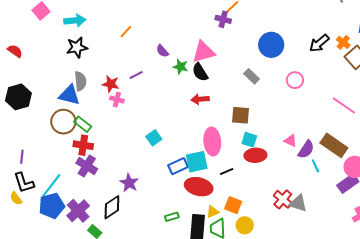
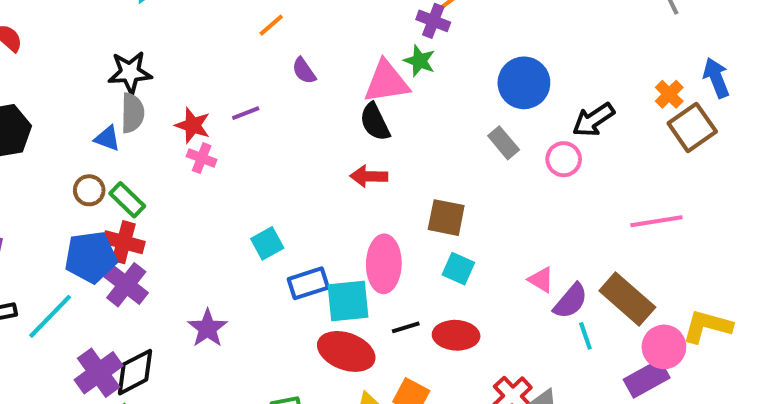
orange line: (126, 32) -> (271, 25), moved
black arrow: (319, 43) -> (593, 120), moved
black star: (77, 47) -> (130, 72), moved
green star: (181, 67) -> (420, 61), moved
gray rectangle: (252, 76) -> (504, 143), moved
blue triangle: (69, 95) -> (107, 138), size x0.6
pink line: (344, 106) -> (656, 221), turned -50
brown circle: (63, 122) -> (89, 190), size x0.6
red ellipse: (255, 155) -> (456, 335), moved
blue rectangle: (178, 166) -> (308, 283), moved
blue pentagon: (52, 206) -> (91, 257), moved
black diamond: (112, 207) -> (135, 372), moved

